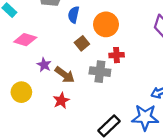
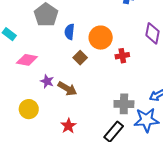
red cross: (117, 55) -> (122, 56), moved
gray cross: (100, 72) -> (124, 104), moved
red star: (61, 101) -> (68, 126), moved

